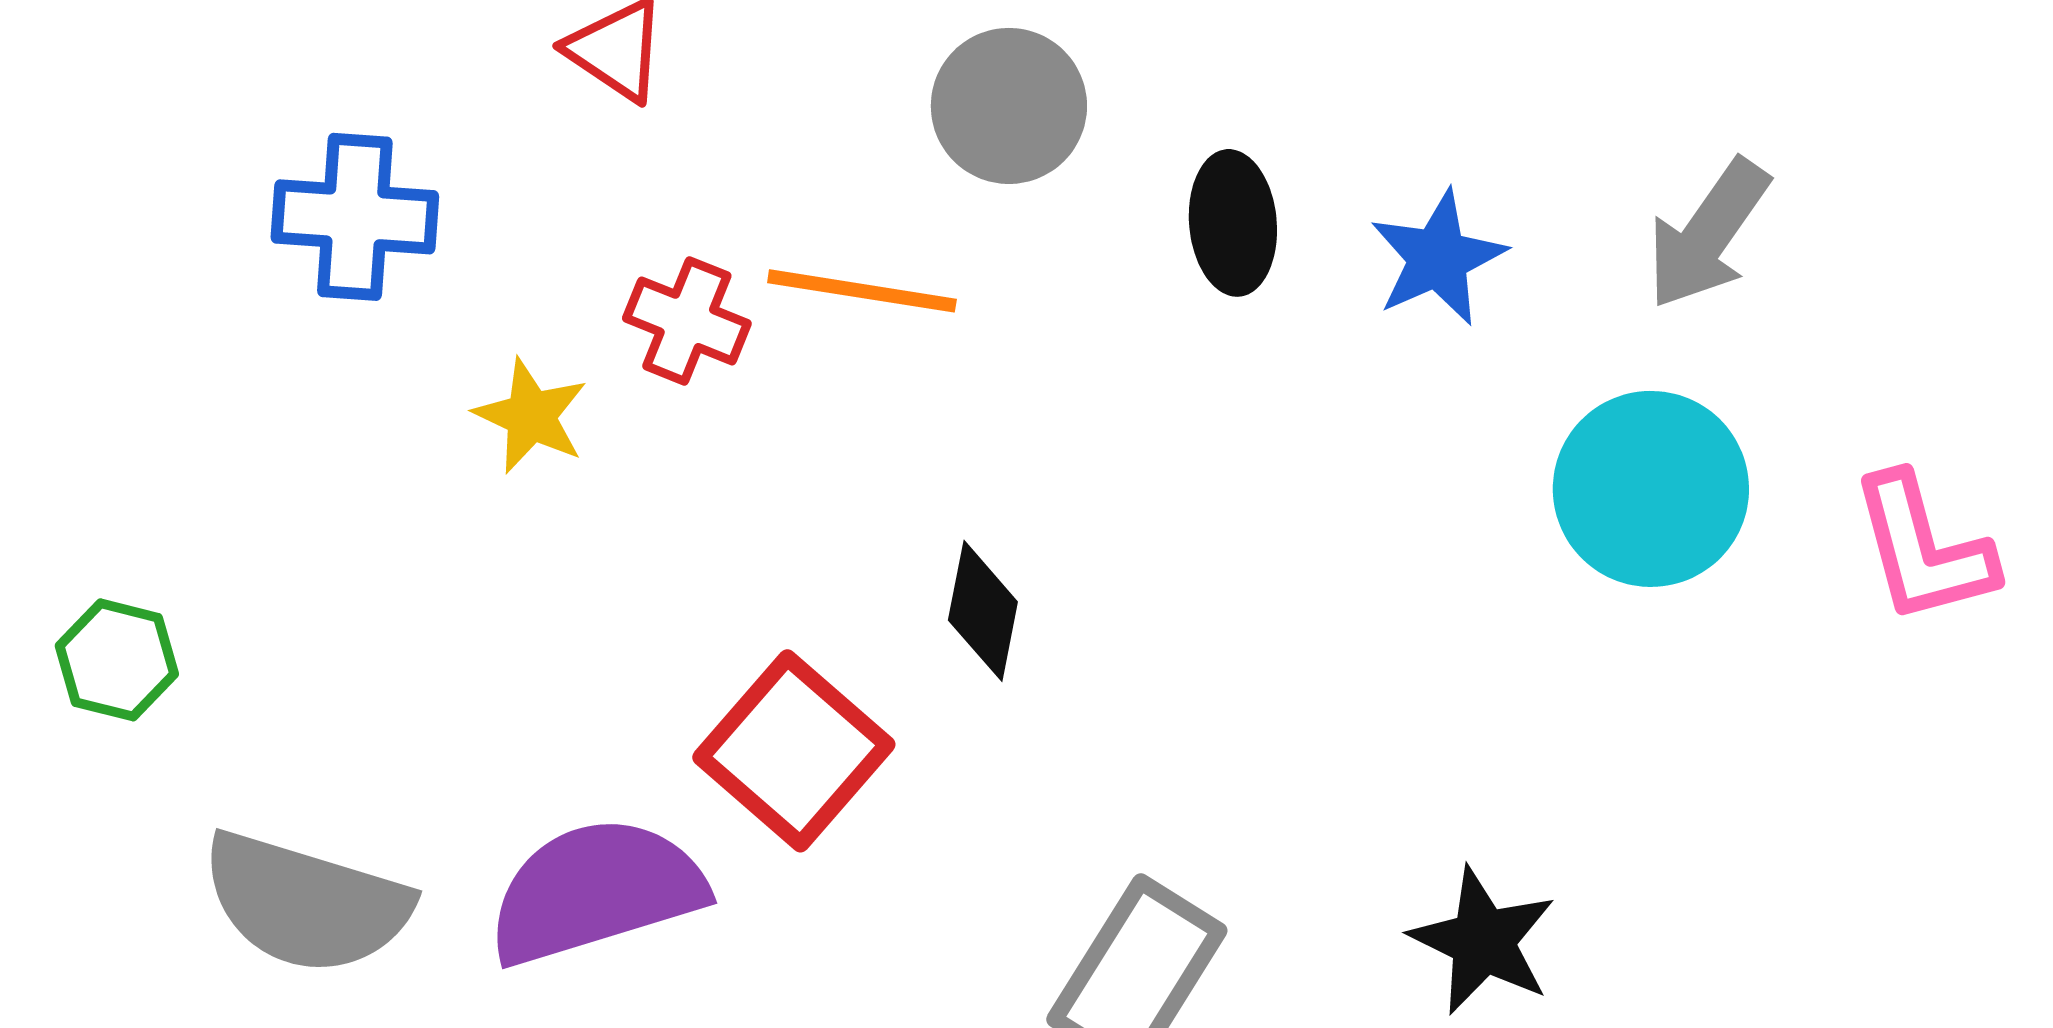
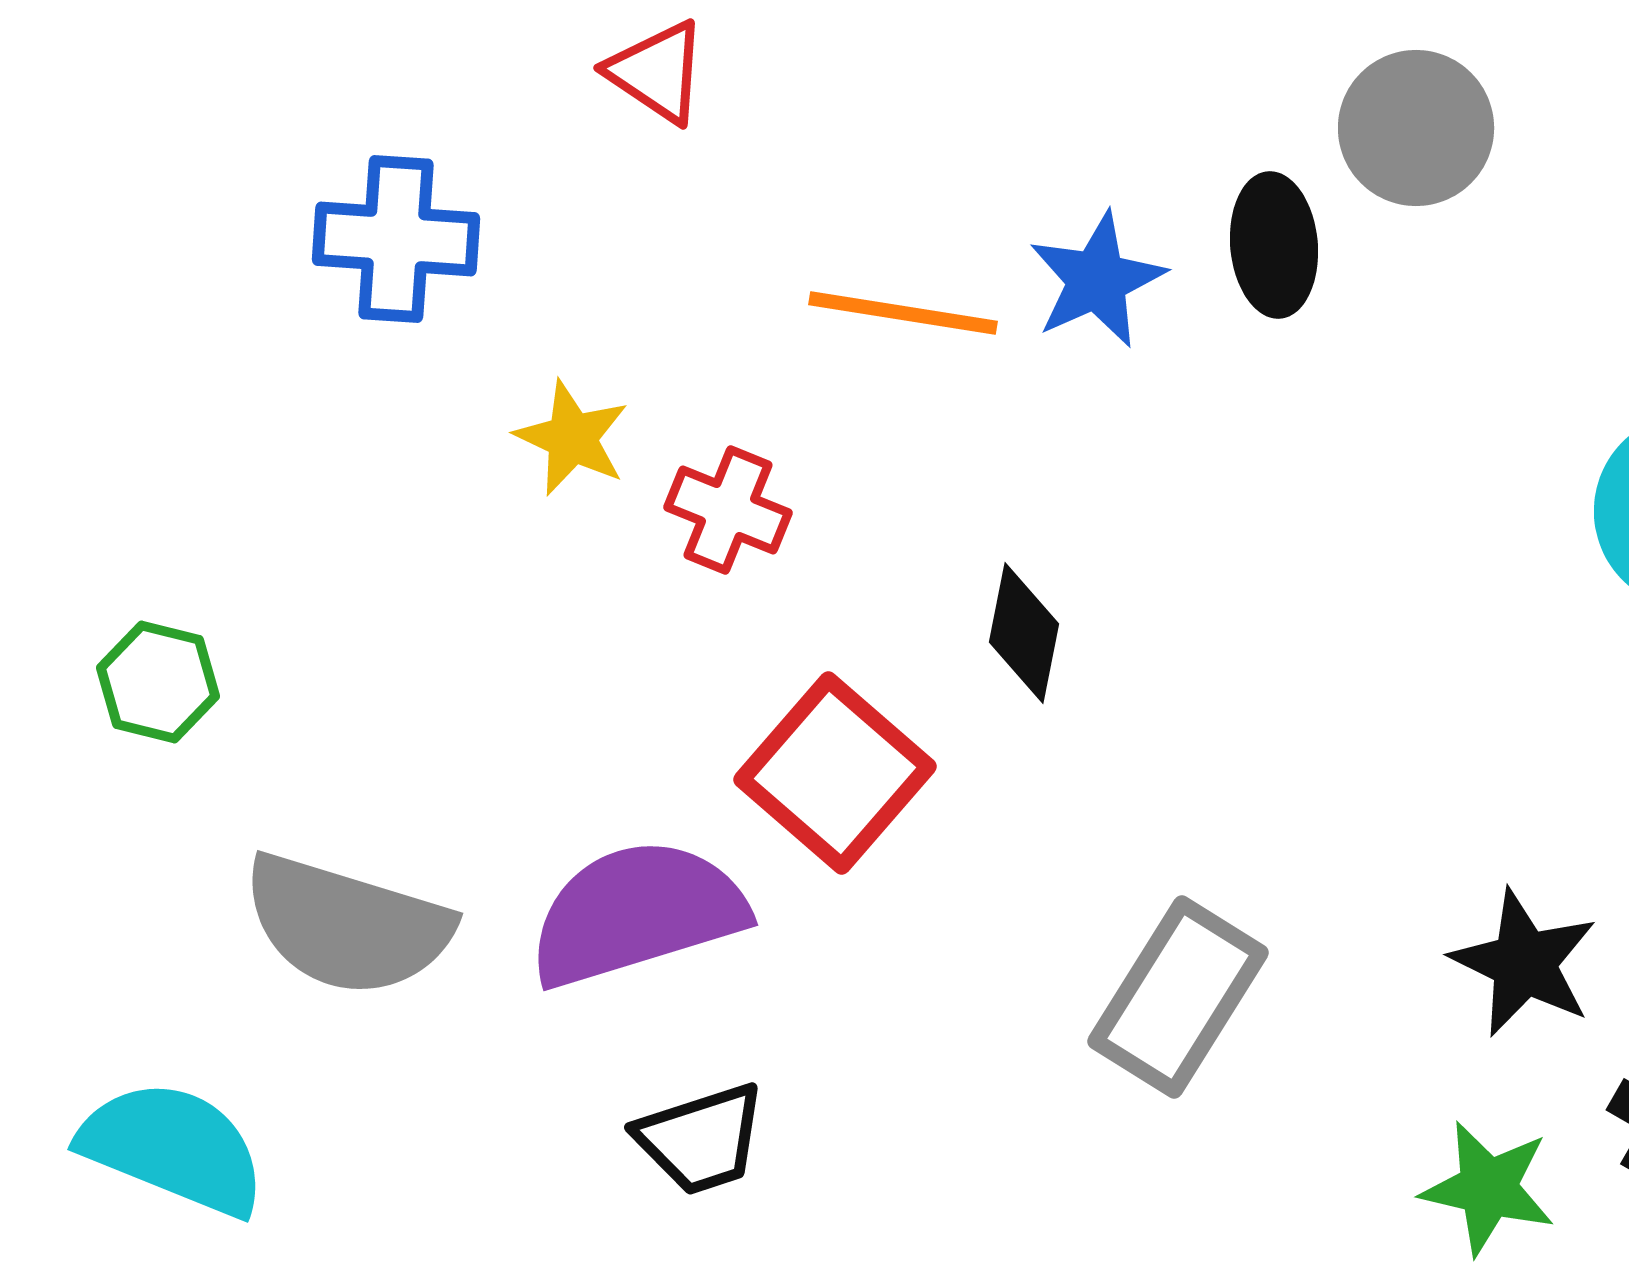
gray circle: (1009, 106) -> (1416, 128), moved
blue star: (1438, 258) -> (1097, 280), moved
red cross: (687, 321) -> (728, 510), moved

